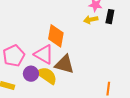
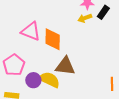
black rectangle: (110, 17) -> (103, 12), turned 32
pink triangle: (44, 54) -> (31, 31), moved

